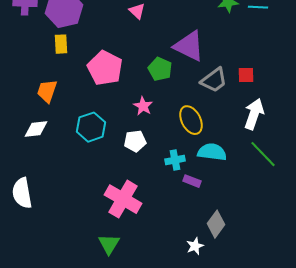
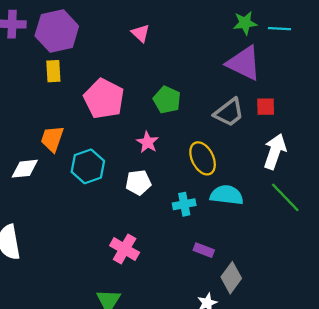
purple triangle: (189, 46) -> (244, 63), moved
orange trapezoid: (47, 91) -> (52, 139), moved
purple rectangle: (192, 181) -> (204, 250), moved
pink cross: (123, 199) -> (125, 249), size x0.7

